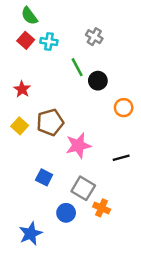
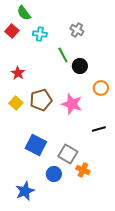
red square: (26, 40) -> (12, 31), moved
pink star: (78, 146) -> (72, 104), moved, turned 30
blue square: (44, 177) -> (36, 145), size x1.5

